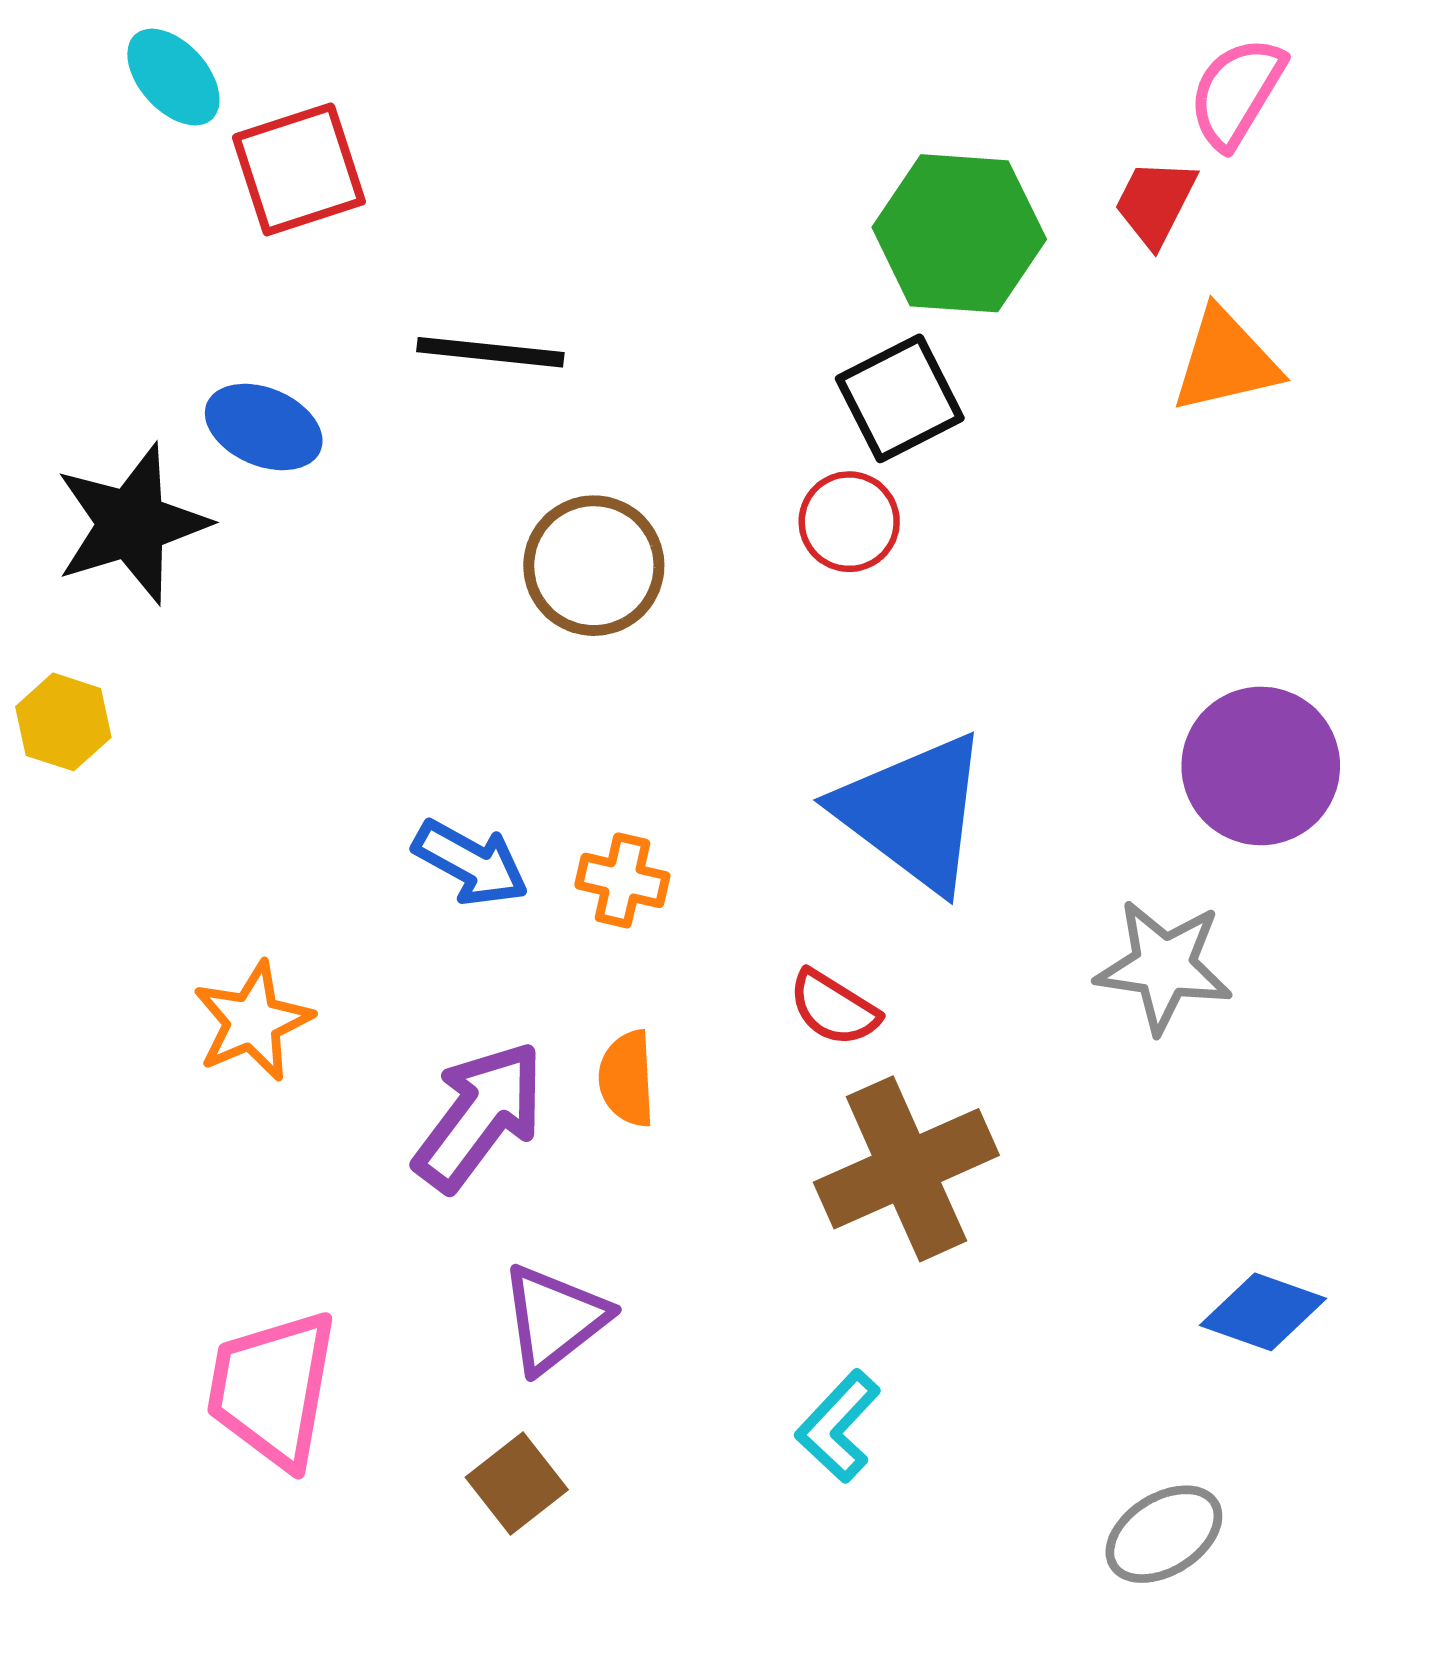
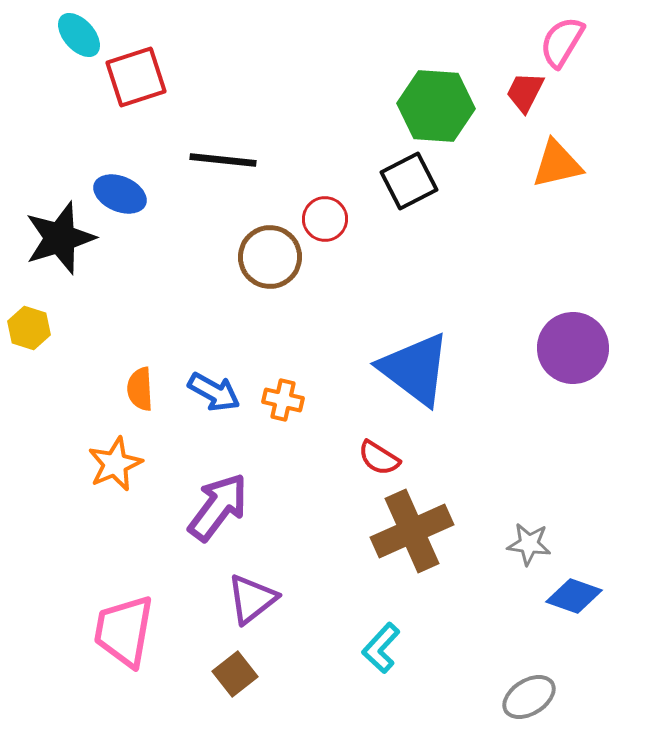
red circle: (849, 522) -> (325, 219), moved
gray star: (1164, 966) -> (529, 544), moved, size x0.7
orange semicircle: (627, 1079) -> (140, 389), moved

